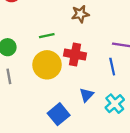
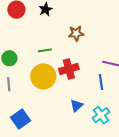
red cross: (75, 54) -> (69, 69), turned -30
blue square: (59, 114) -> (21, 119), moved

